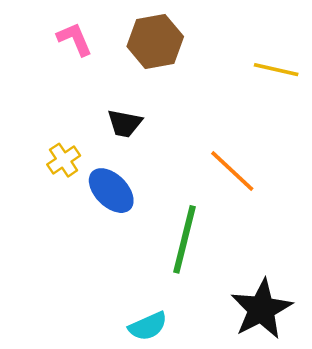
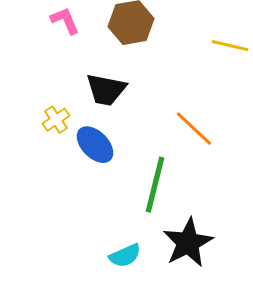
black trapezoid: (125, 123) -> (106, 90), size x1.4
black star: (261, 309) -> (188, 243), moved

